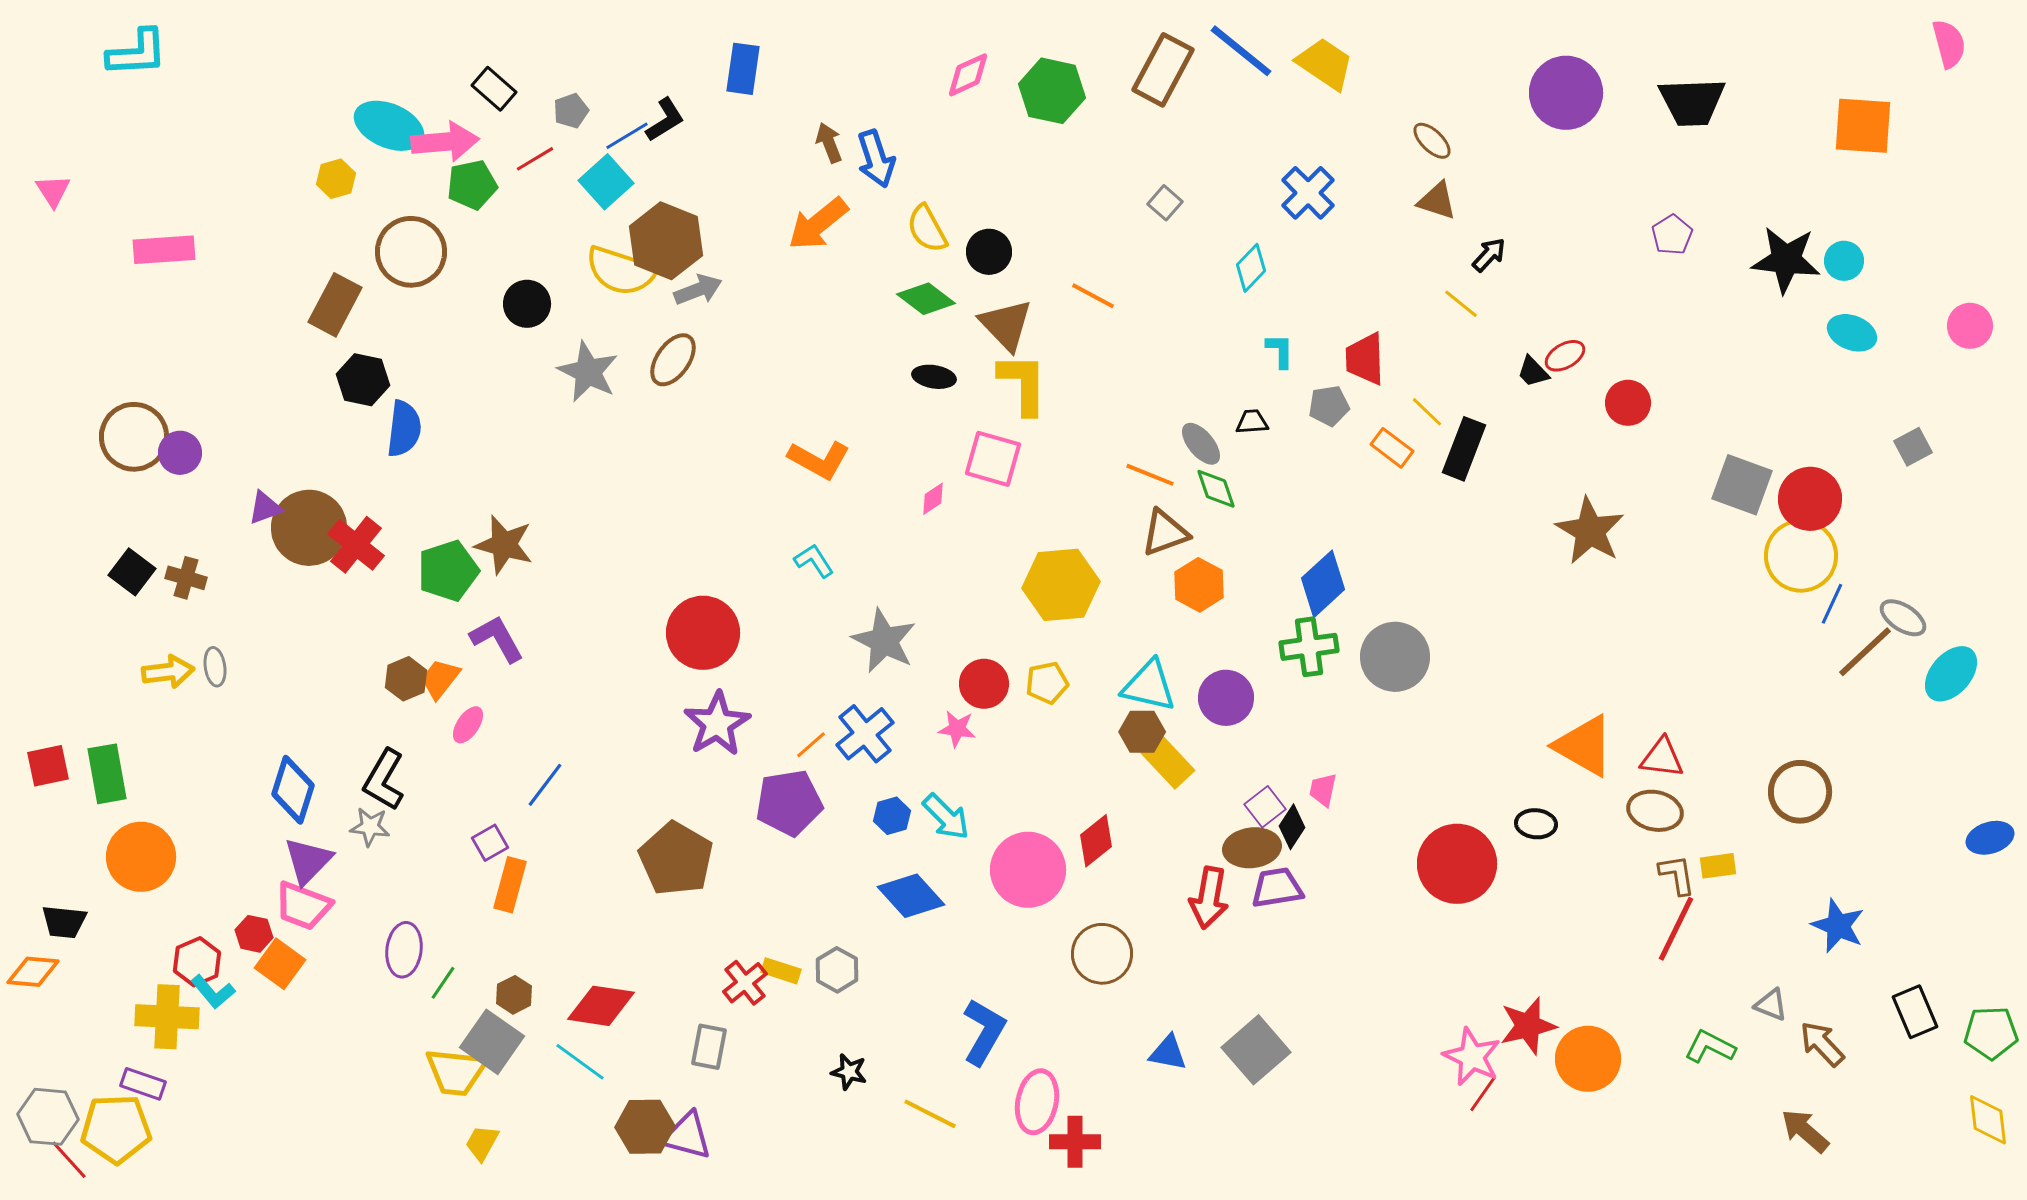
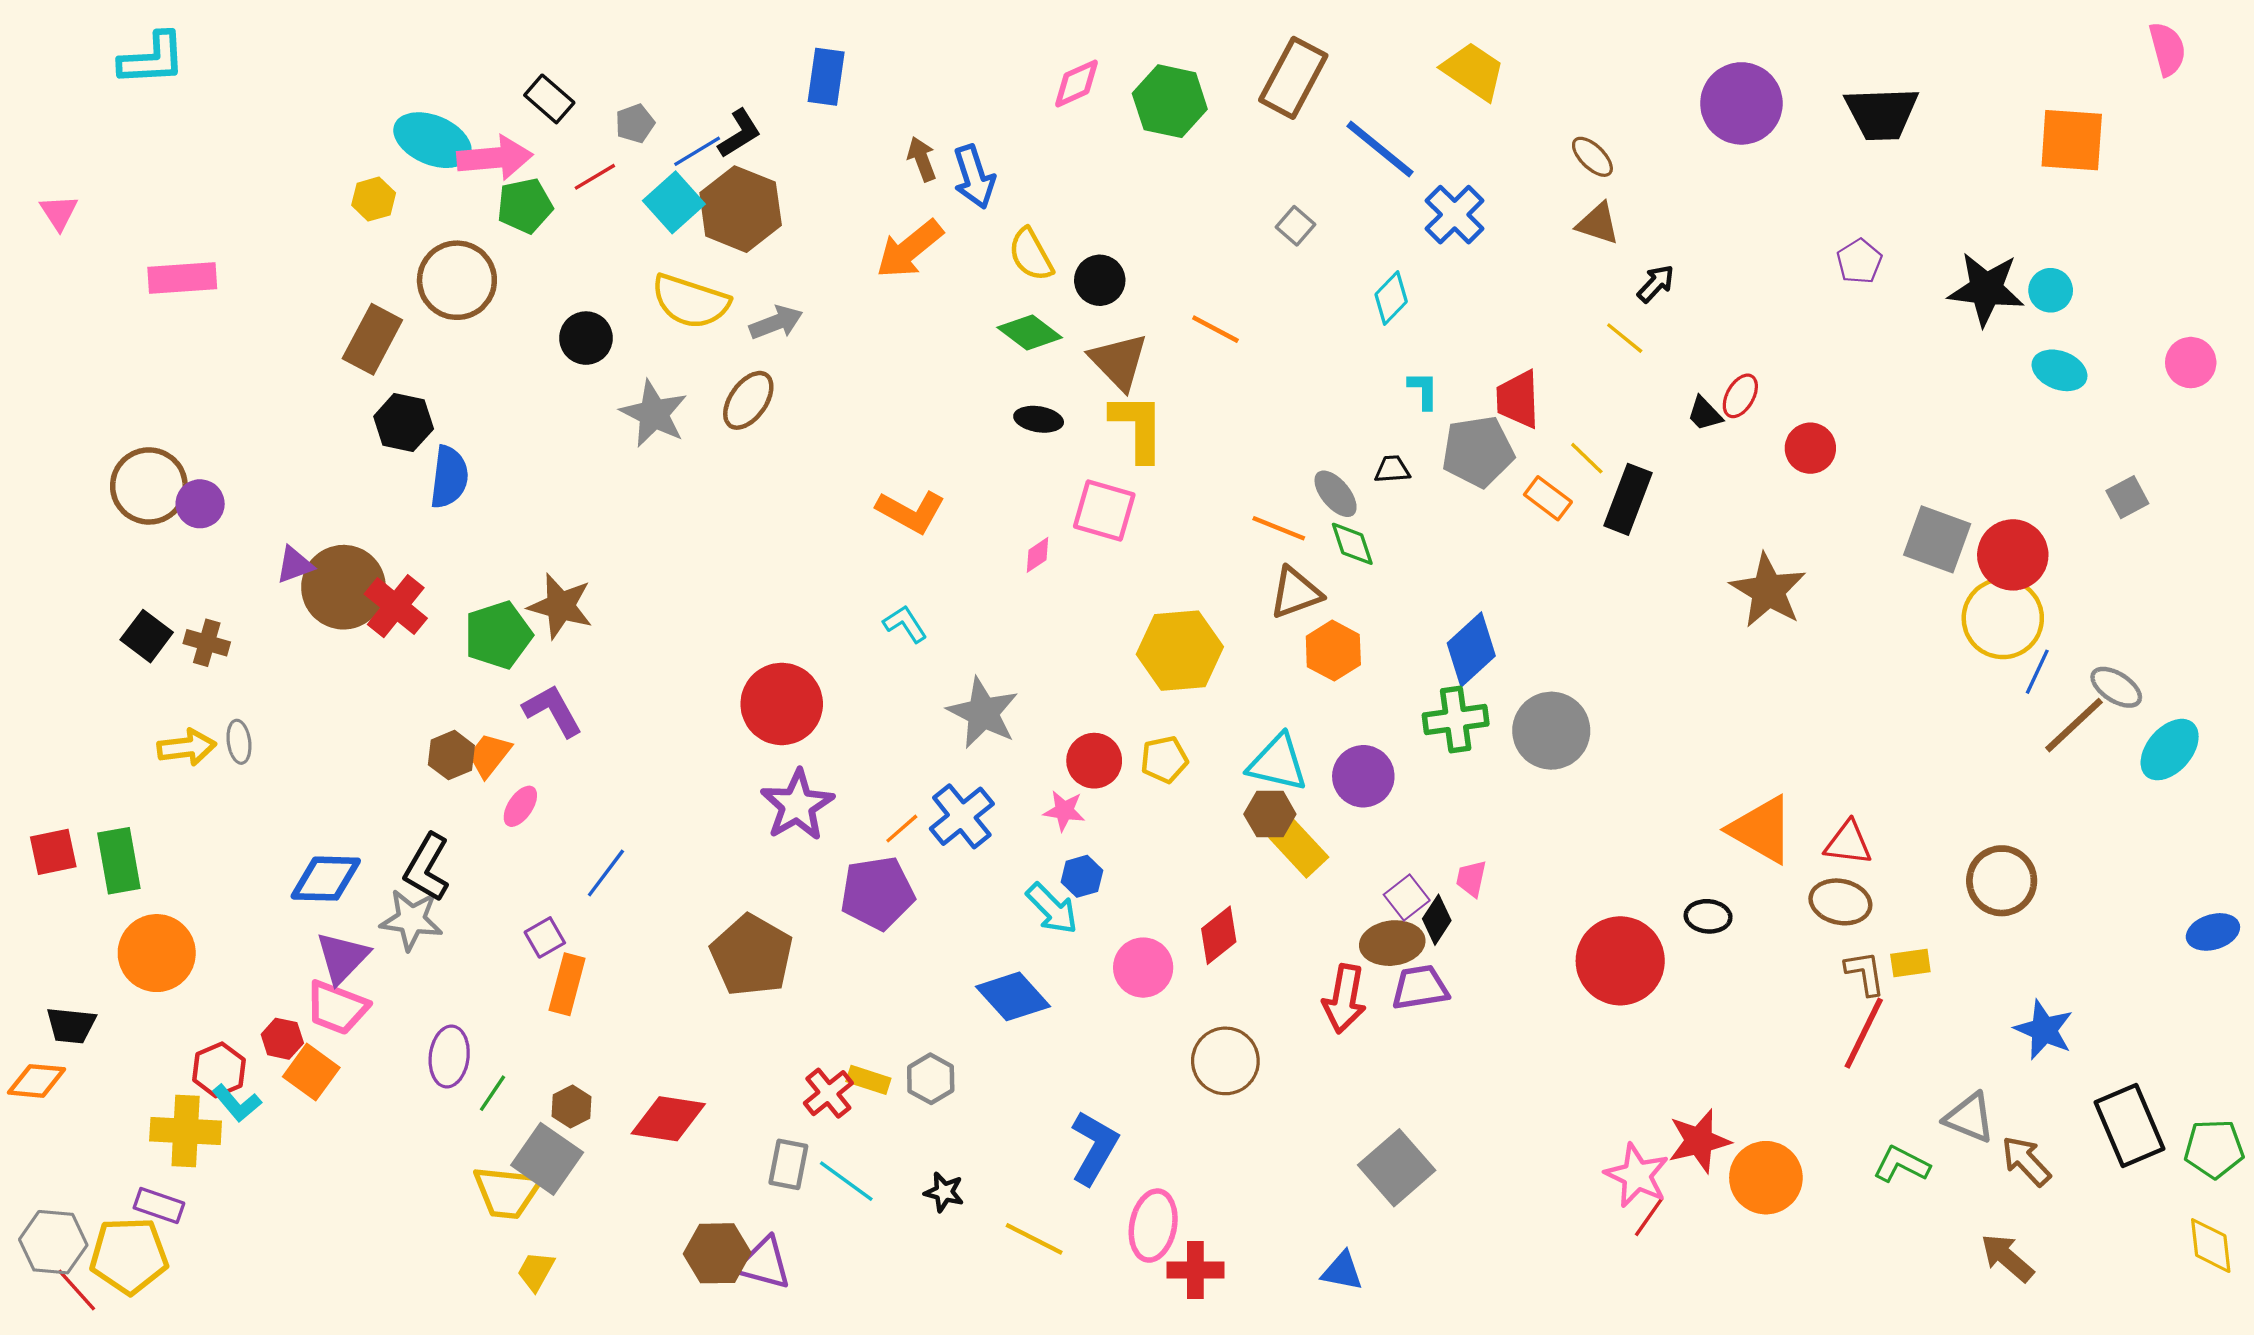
blue line: (1241, 51) -> (1380, 149), moved
brown hexagon: (666, 241) -> (741, 209), moved
red ellipse: (1565, 356) -> (1740, 396), turned -30
gray pentagon: (1329, 406) -> (1478, 452), size x1.6
blue diamond: (293, 790) -> (326, 879), turned 74
blue hexagon: (892, 816) -> (1082, 876), moved
gray star: (370, 827) -> (411, 920), size x1.4
pink circle: (1028, 870) -> (1143, 968), size x0.7
gray triangle: (1771, 1005) -> (1969, 1118), size x1.4
black rectangle: (1915, 1012) -> (2130, 1125), size x1.4
blue triangle: (1168, 1053) -> (1342, 1271), moved
cyan line: (580, 1062) -> (846, 1181), moved

